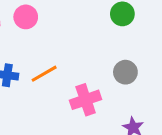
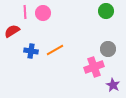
pink cross: (86, 100) -> (94, 67), moved

